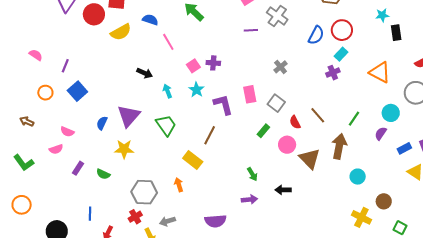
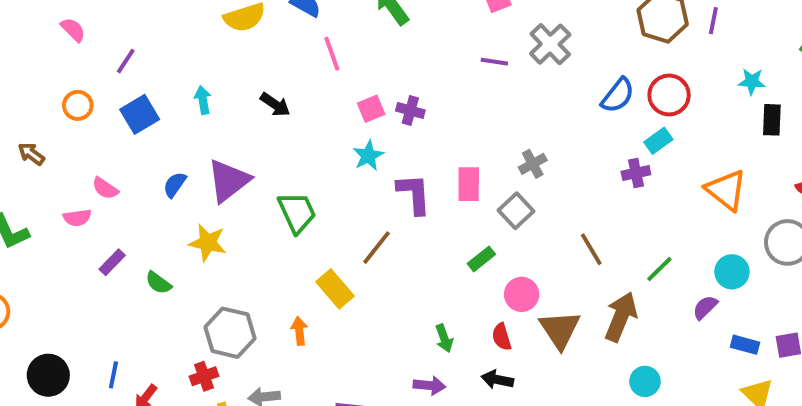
gray cross: (281, 67) -> (533, 164), moved
cyan arrow: (168, 91) -> (203, 100), moved
red semicircle: (295, 122) -> (502, 337), moved
blue rectangle: (404, 148) -> (745, 345), turned 32
blue line: (90, 214) -> (113, 375), moved

